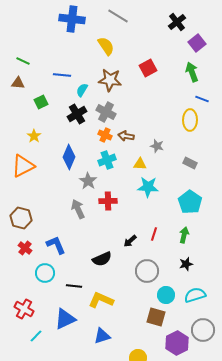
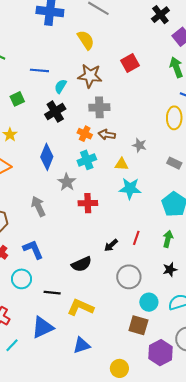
gray cross: (106, 112) -> (99, 107), moved, turned -30
gray arrow: (78, 209) -> (38, 206), moved

